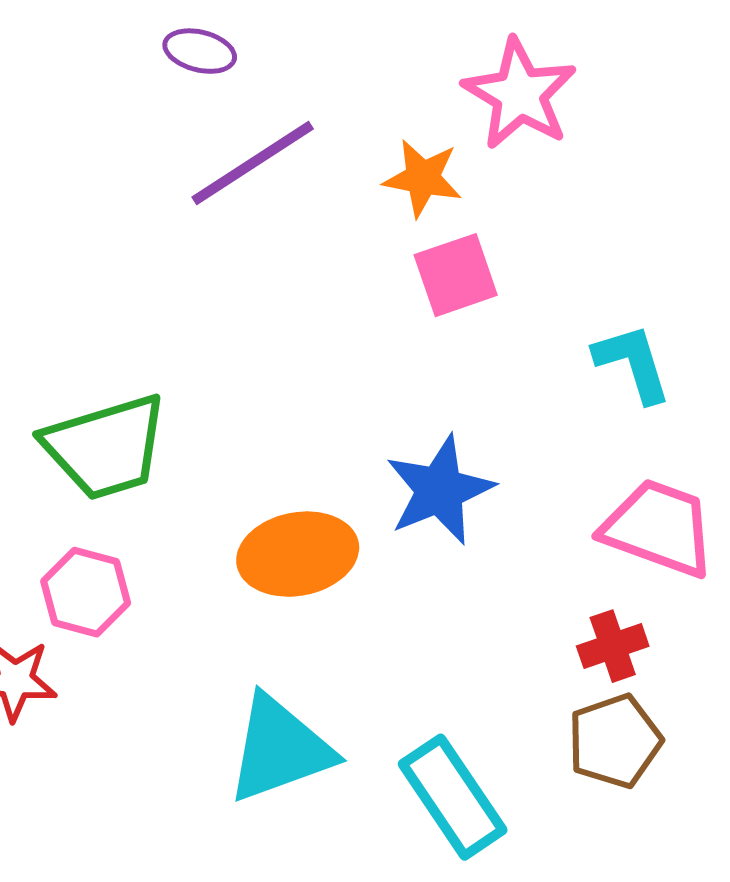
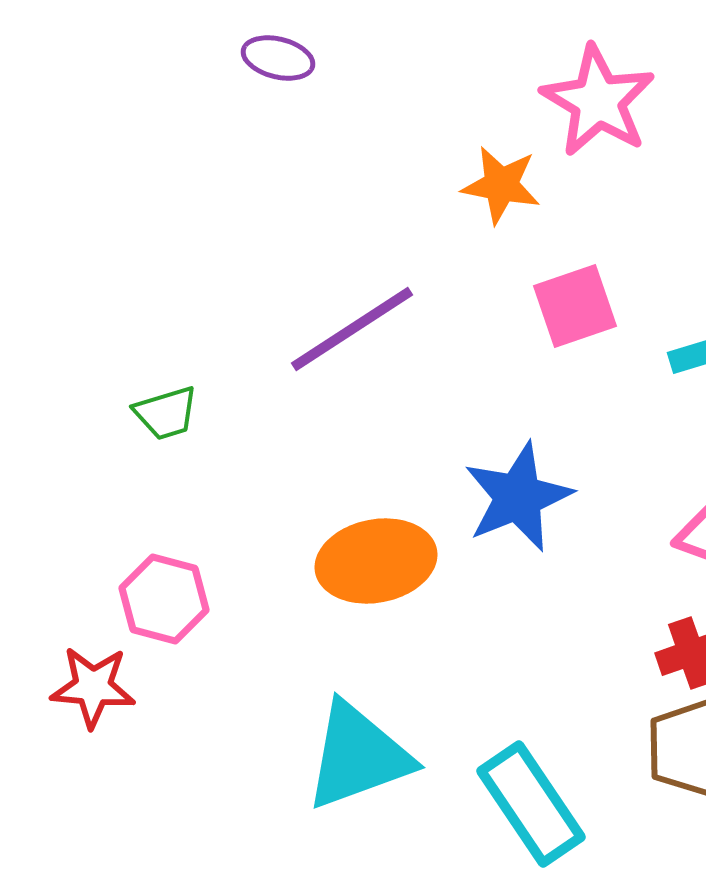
purple line: (253, 163) -> (352, 329), moved
pink square: (456, 275) -> (575, 306), moved
green trapezoid: (106, 447) -> (166, 413), moved, size x0.5

